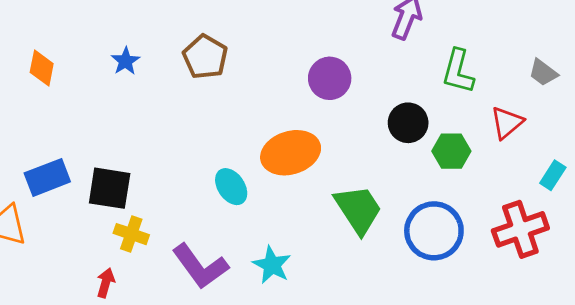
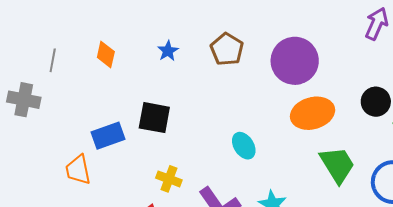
purple circle: (330, 78) -> (295, 61), moved, size x1.5
orange ellipse: (291, 153) -> (313, 113), moved
black square: (110, 188) -> (154, 118), moved

